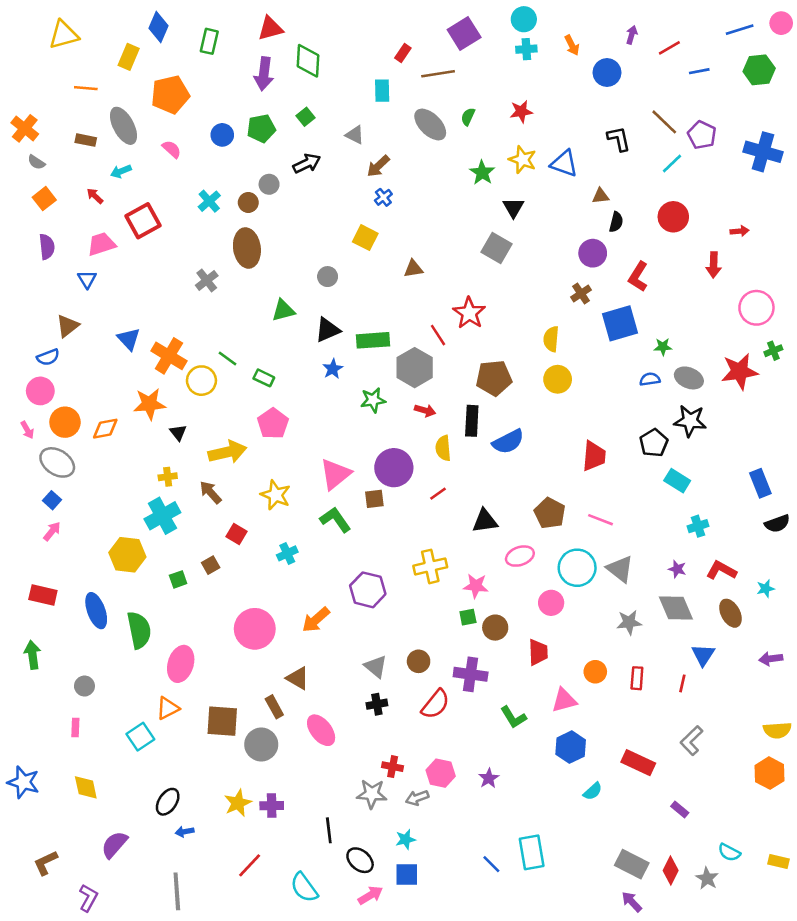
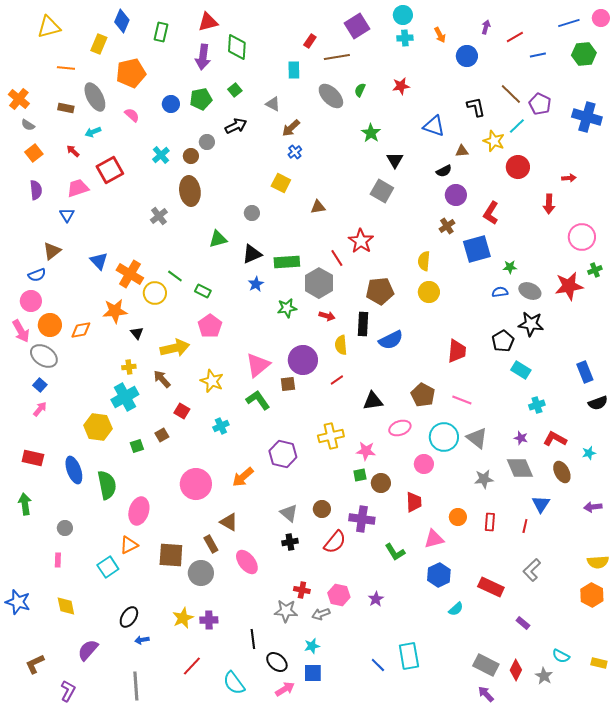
yellow star: (523, 160) -> (494, 141), moved
black semicircle: (616, 222) -> (444, 171), moved, turned 49
pink arrow: (27, 430) -> (21, 331), size x1.6

